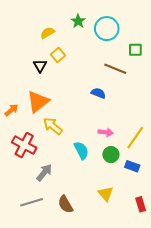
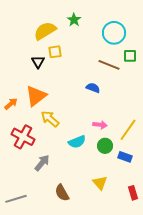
cyan circle: (107, 29) -> (114, 33), moved
yellow semicircle: (47, 33) -> (45, 31), size x1.6
green square: (135, 50) -> (130, 56), moved
yellow square: (58, 55) -> (55, 52), turned 32
cyan semicircle: (81, 150) -> (77, 142), turned 96
gray line: (32, 202) -> (16, 199), moved

